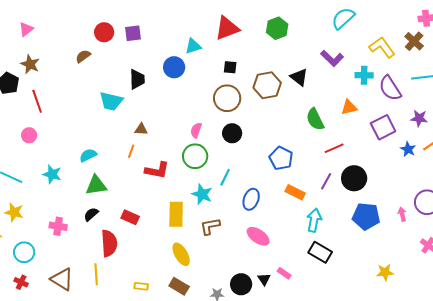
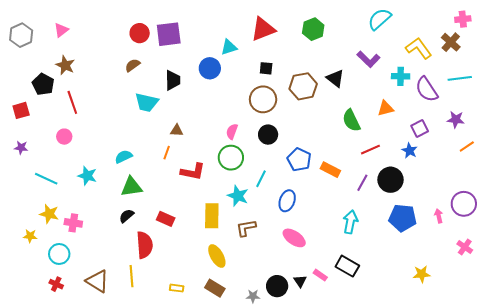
purple square: (133, 33) -> (169, 34), size x1.5
brown semicircle: (83, 56) -> (133, 65), moved
purple square: (383, 127) -> (420, 129), size x0.7
blue star: (408, 149) -> (410, 151), moved
blue pentagon: (281, 158) -> (299, 160), moved
orange rectangle: (295, 192) -> (330, 170), moved
pink cross: (58, 226) -> (73, 223), moved
black rectangle: (320, 252) -> (347, 266), moved

